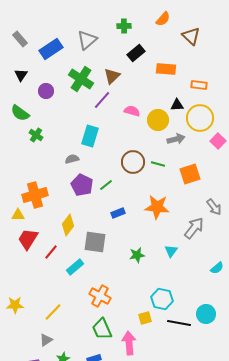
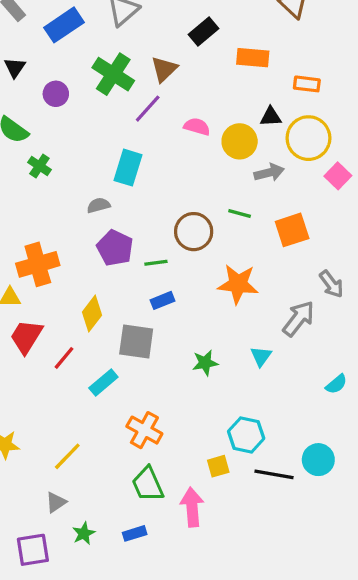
brown circle: (133, 162) -> (194, 232), moved
green line: (106, 185) -> (156, 263), moved, turned 32
blue rectangle: (118, 213) -> (162, 300), moved

